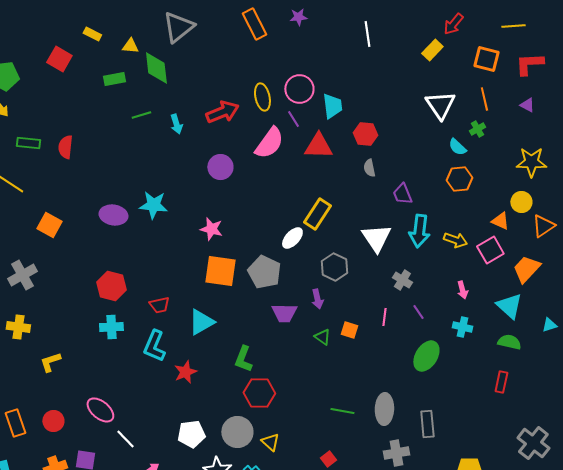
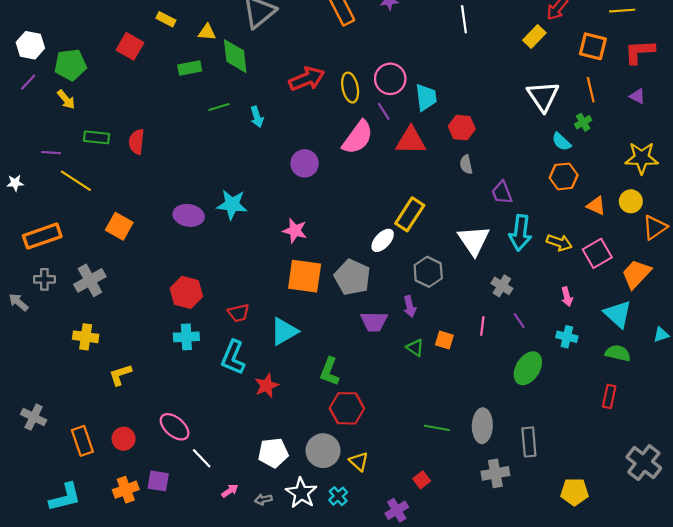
red arrow: (222, 112) -> (307, 79), moved
orange triangle: (500, 221) -> (596, 206), moved

